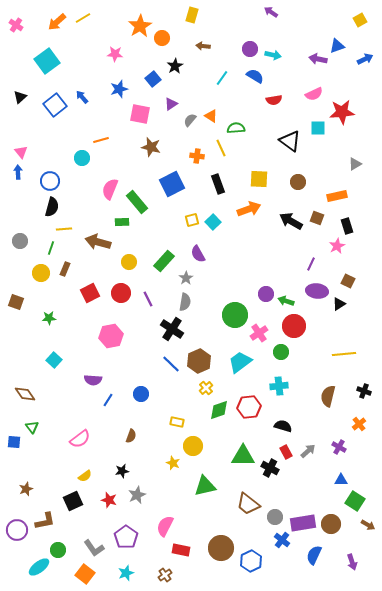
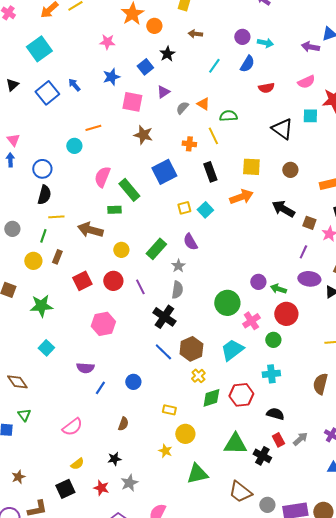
blue semicircle: (255, 76) -> (247, 64), turned 90
brown square: (317, 218) -> (309, 223), moved
green star: (49, 318) -> (41, 306), size x1.6

